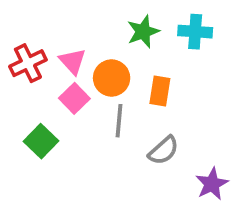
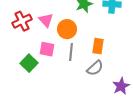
orange rectangle: (160, 91) -> (98, 46), moved
pink square: (74, 98) -> (47, 49), moved, turned -35

